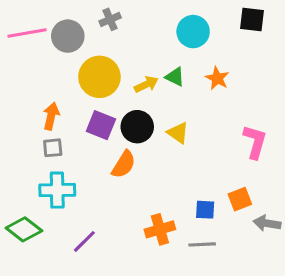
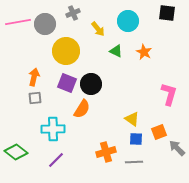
yellow arrow: (146, 84) -> (98, 29), moved, turned 77
yellow triangle: (178, 133) -> (132, 119), moved
cyan cross: (57, 190) -> (53, 129), moved
gray arrow: (267, 223) -> (177, 148), turned 36

